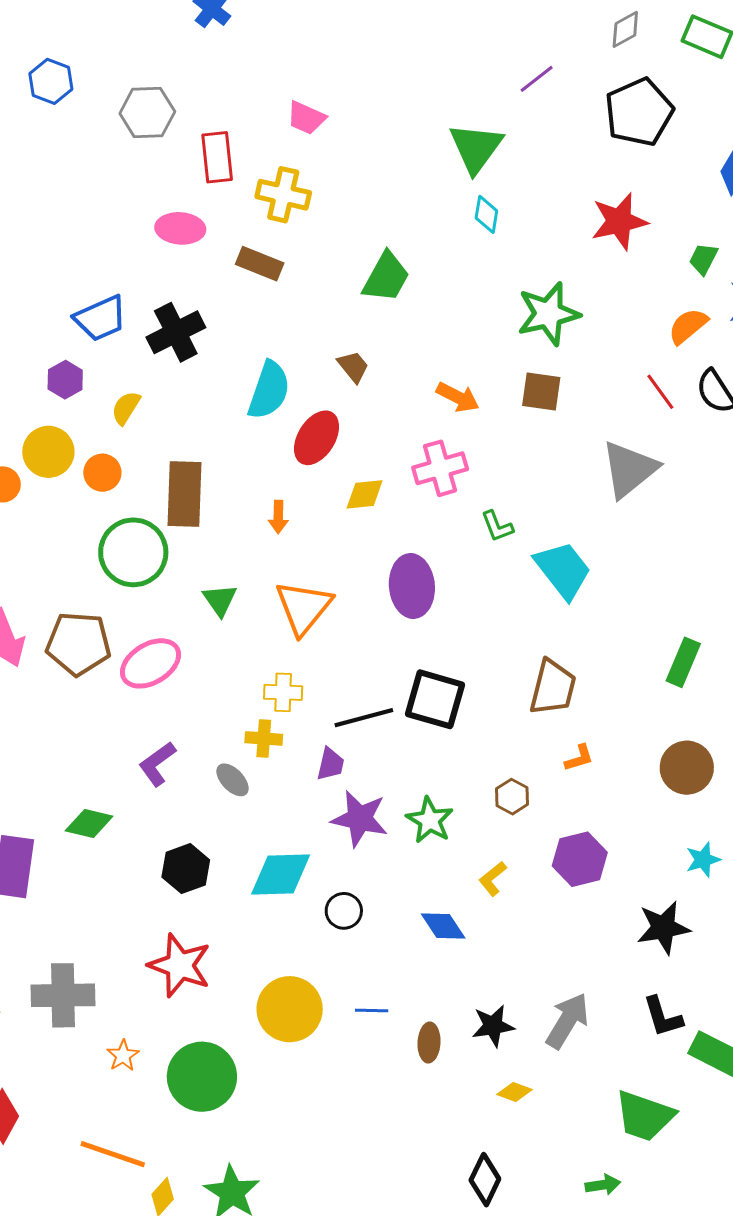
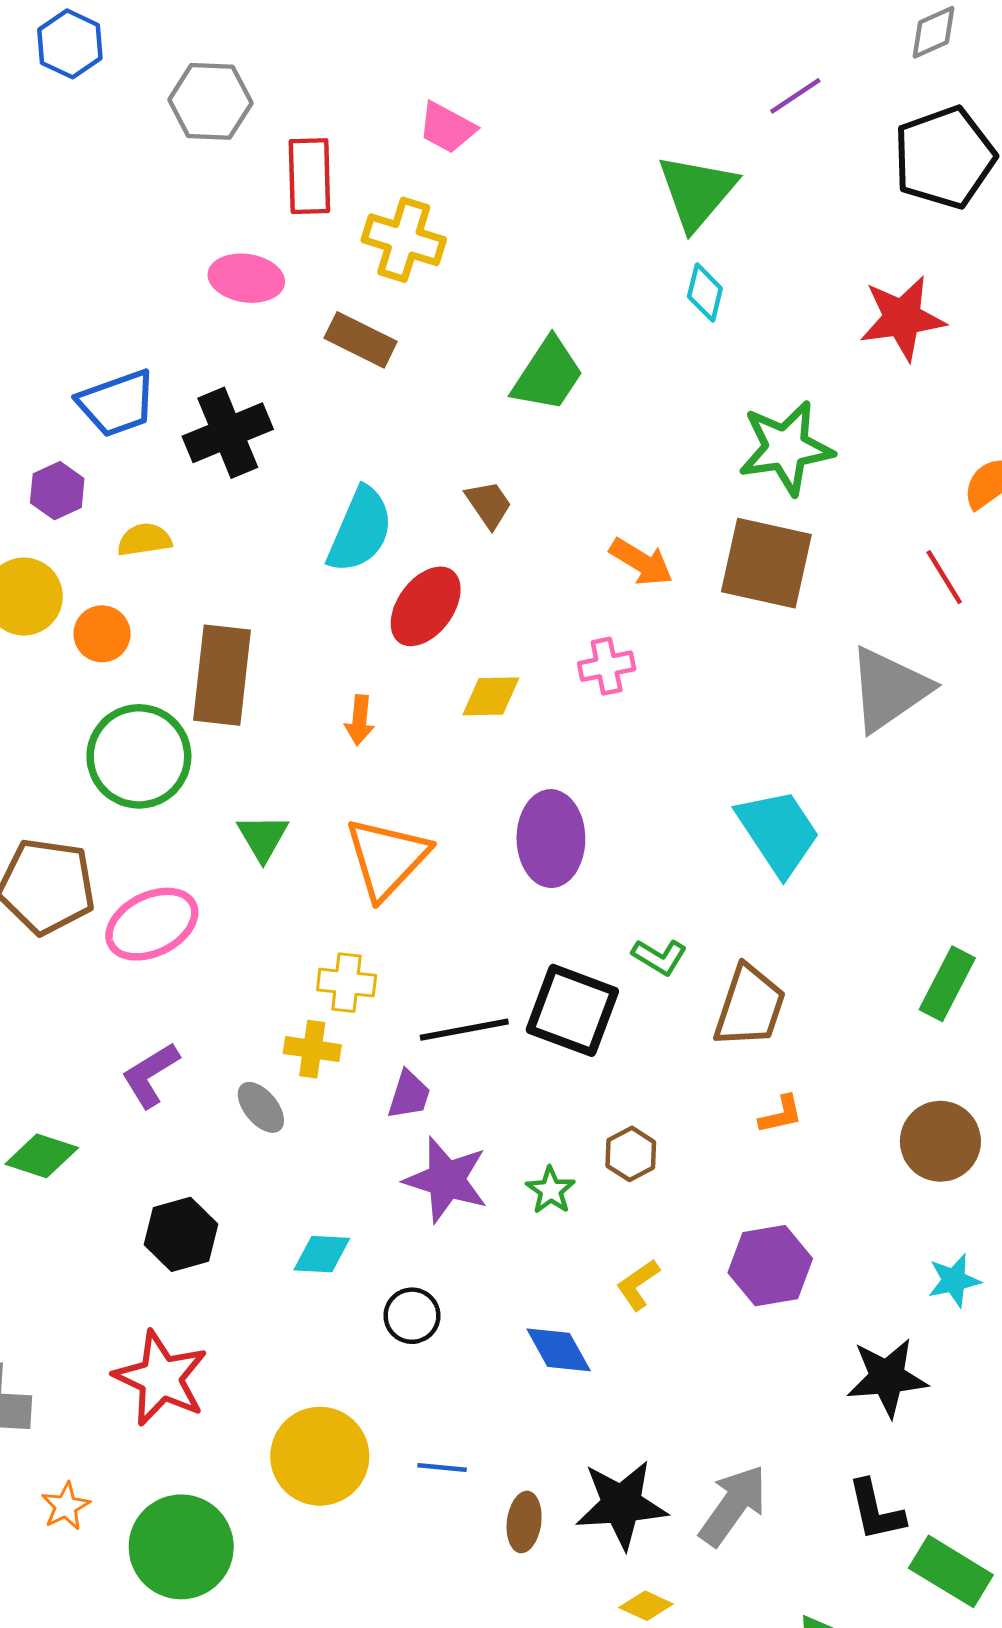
brown square: (541, 391) -> (766, 563), size x1.5
yellow semicircle: (126, 408) -> (144, 540), turned 45
pink cross: (440, 468) -> (607, 666), size x0.7
green L-shape: (497, 526) -> (659, 957), moved, turned -42
brown hexagon: (512, 797) -> (631, 1154), moved
green star: (430, 820) -> (551, 1190), size x0.7
cyan diamond: (281, 875) -> (322, 1254), size x0.6
black star: (493, 1026) -> (621, 1504), size x1.4

